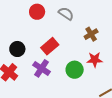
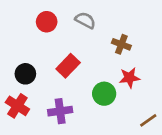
brown cross: (91, 34) -> (121, 44), turned -32
purple cross: (42, 68) -> (60, 111), moved, turned -36

